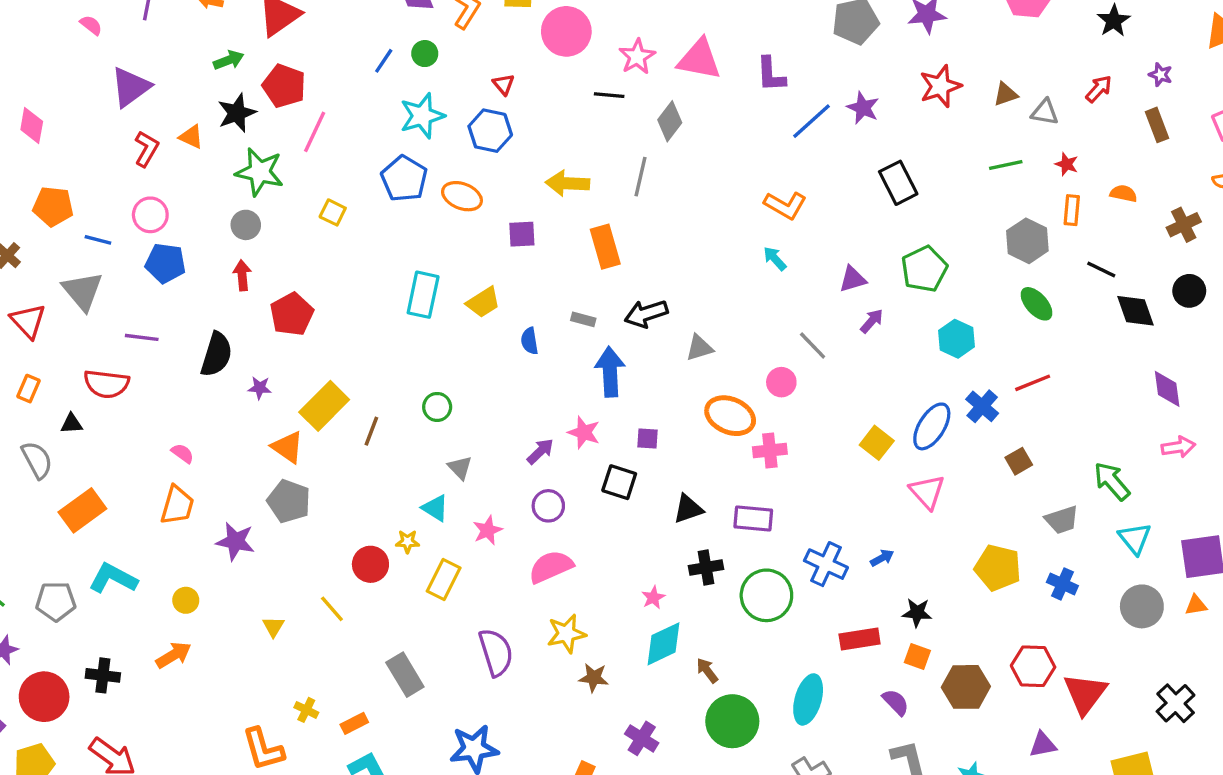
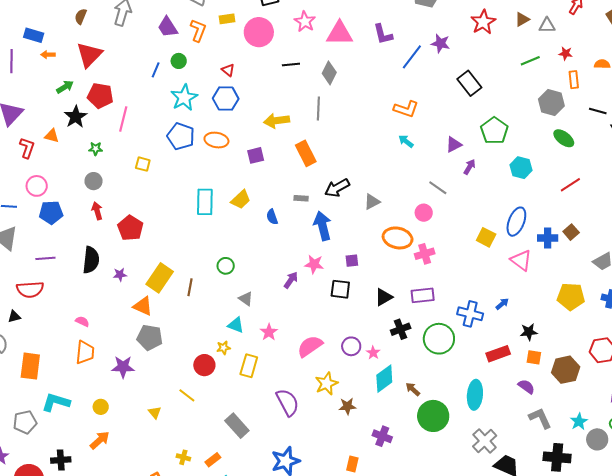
pink star: (637, 57) -> (305, 22), moved
green star: (260, 172) -> (96, 149), size x0.5
blue cross: (982, 406) -> (548, 238), moved, turned -30
purple circle: (548, 506) -> (351, 346), moved
orange rectangle: (82, 510) -> (30, 366), turned -36

